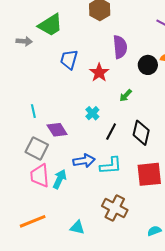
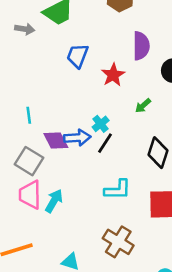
black line: (111, 132) -> (105, 143), moved
blue arrow: (84, 161) -> (77, 138), moved

